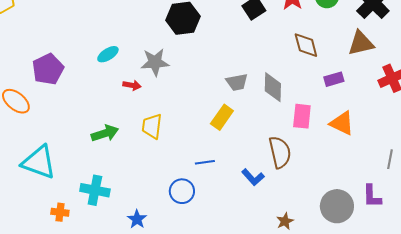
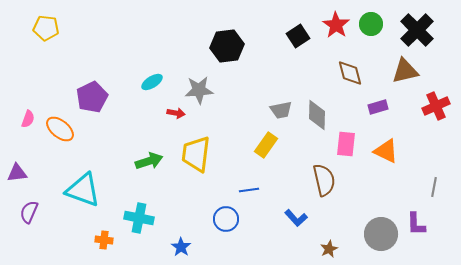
yellow trapezoid: (152, 126) -> (196, 154), size x1.4
blue L-shape: (253, 177) -> (296, 218), moved

